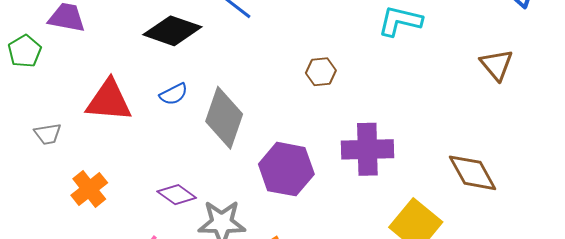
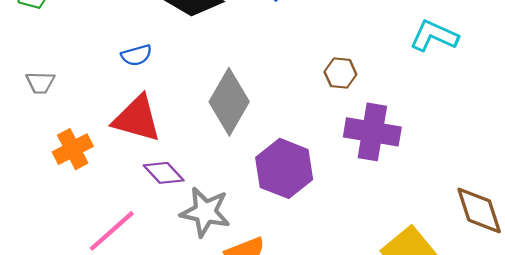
blue semicircle: (174, 94) -> (136, 55), moved
red triangle: (109, 101) -> (137, 119), moved
purple cross: (367, 149) -> (372, 132), moved

